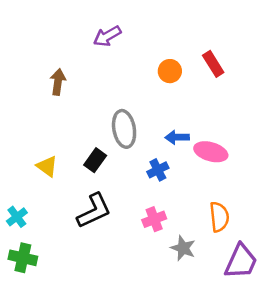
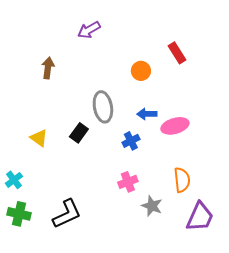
orange circle: (170, 71) -> (141, 71), moved
pink ellipse: (211, 152) -> (175, 126), turned -32
black L-shape: (94, 211) -> (67, 214), moved

